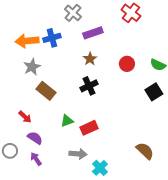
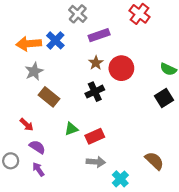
blue cross: (52, 38) -> (55, 40), turned -30
red circle: (127, 64) -> (121, 68), moved, size x1.5
gray arrow: (78, 154) -> (96, 162), moved
cyan cross: (100, 168) -> (120, 179), moved

